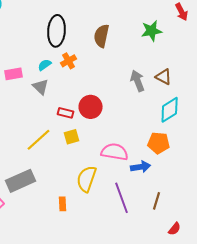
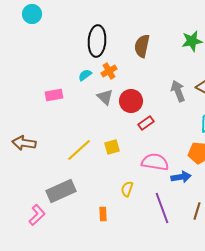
pink rectangle: (14, 74) -> (54, 95), moved
gray triangle: (40, 87) -> (105, 97), moved
red circle: (90, 107) -> (131, 101), moved
red rectangle: (66, 113) -> (146, 123), moved, turned -49
yellow semicircle: (86, 179) -> (127, 189), size x0.6

